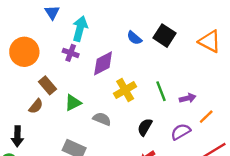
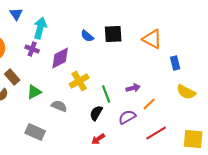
black square: (164, 36) -> (113, 34), turned -36
green line: (161, 91) -> (106, 94), moved

